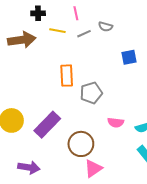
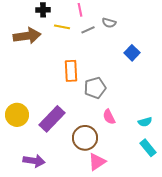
blue square: (129, 57) -> (132, 53), turned -35
pink semicircle: (116, 123) -> (109, 117), moved, turned 56

